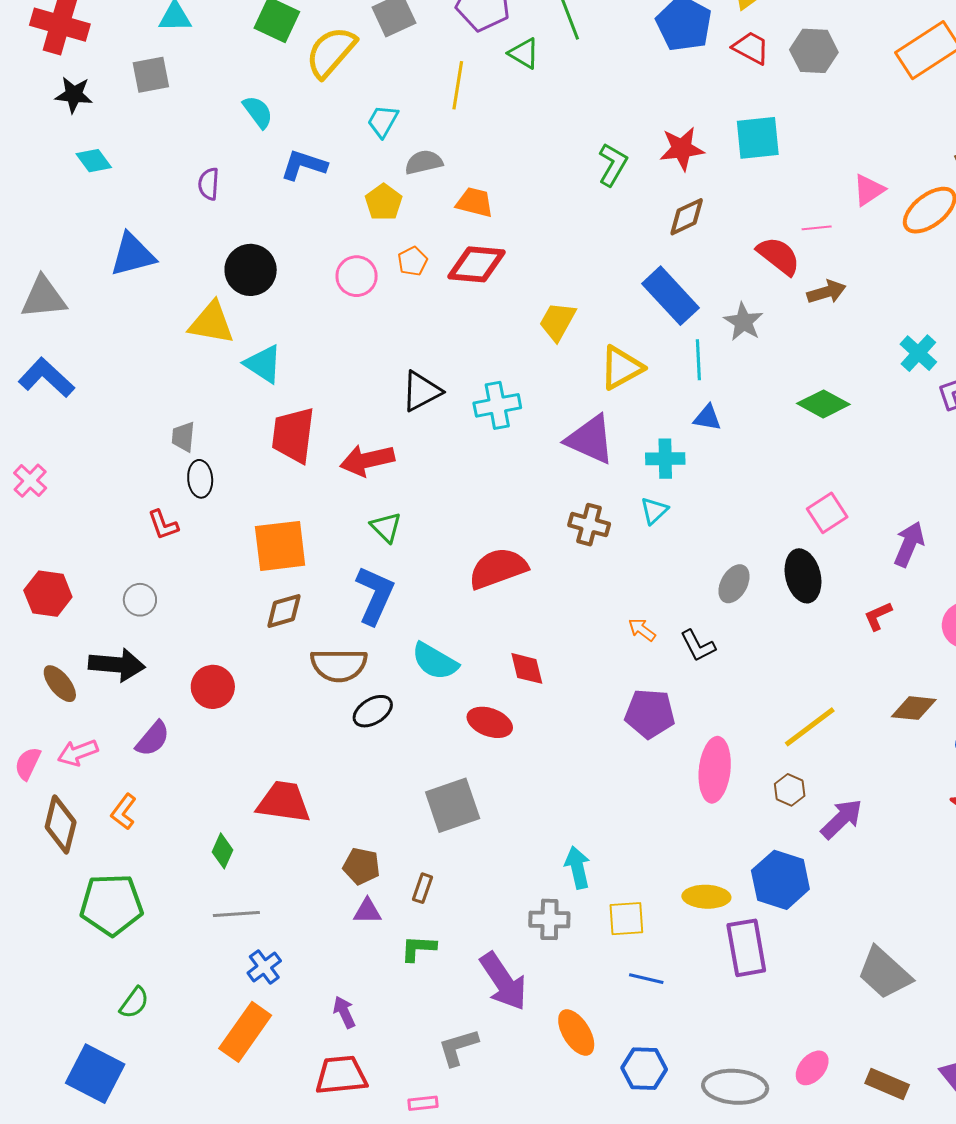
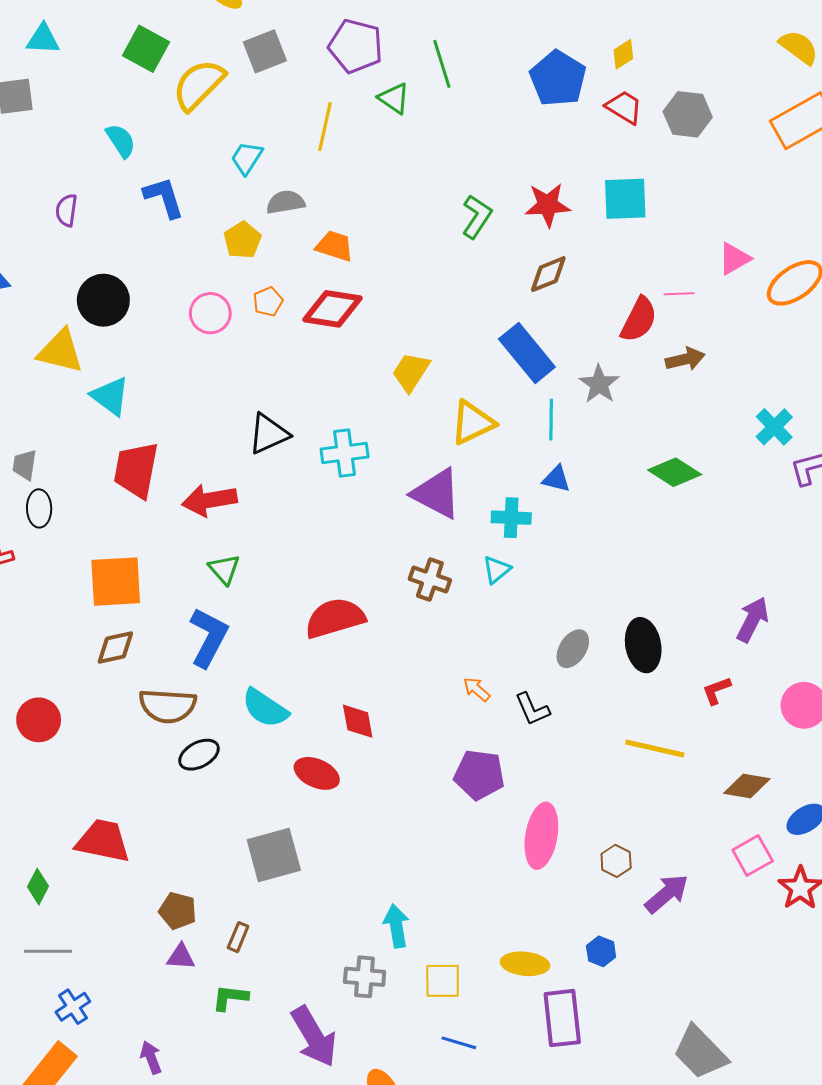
blue L-shape: (304, 165) -> (164, 197), turned 51
red semicircle: (779, 256) -> (639, 320), turned 75
pink square: (827, 513) -> (753, 855), moved
yellow line: (810, 727) -> (655, 749), moved, turned 46
blue hexagon: (780, 880) -> (601, 951), size x0.5

